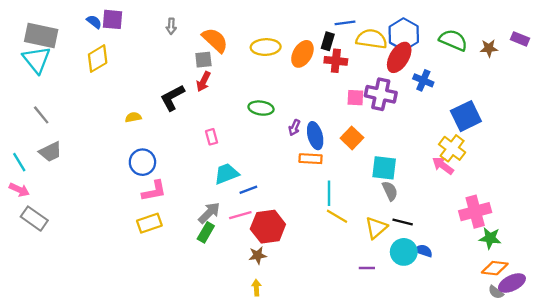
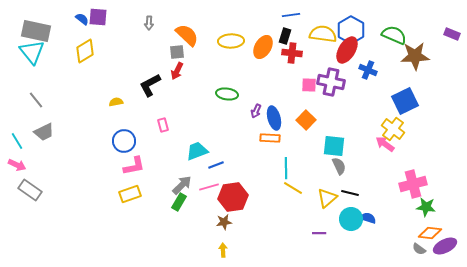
blue line: (345, 23) -> (291, 15), moved
brown star: (489, 48) -> (415, 56), moved, size x1.8
pink rectangle: (212, 137) -> (163, 125), moved
gray semicircle: (496, 292) -> (419, 249), moved

